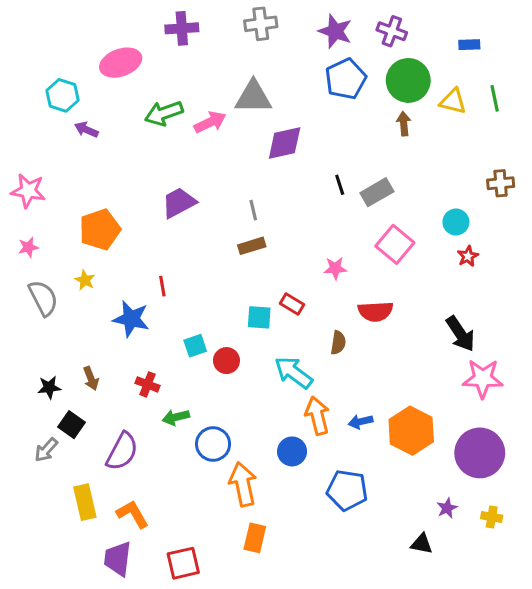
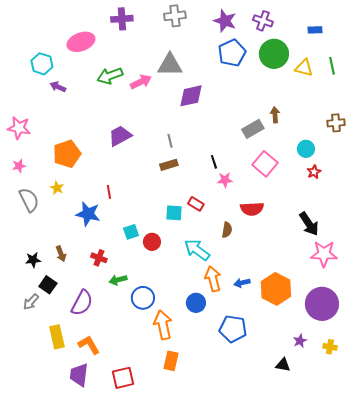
brown arrow: (404, 124) -> (275, 115), moved
black line: (340, 185) -> (214, 162), moved

